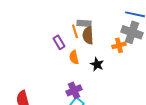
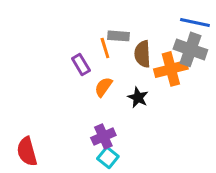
brown semicircle: (88, 35) -> (142, 54), moved
orange cross: (119, 45) -> (171, 69), size x1.5
orange semicircle: (74, 57) -> (103, 87), turned 48

